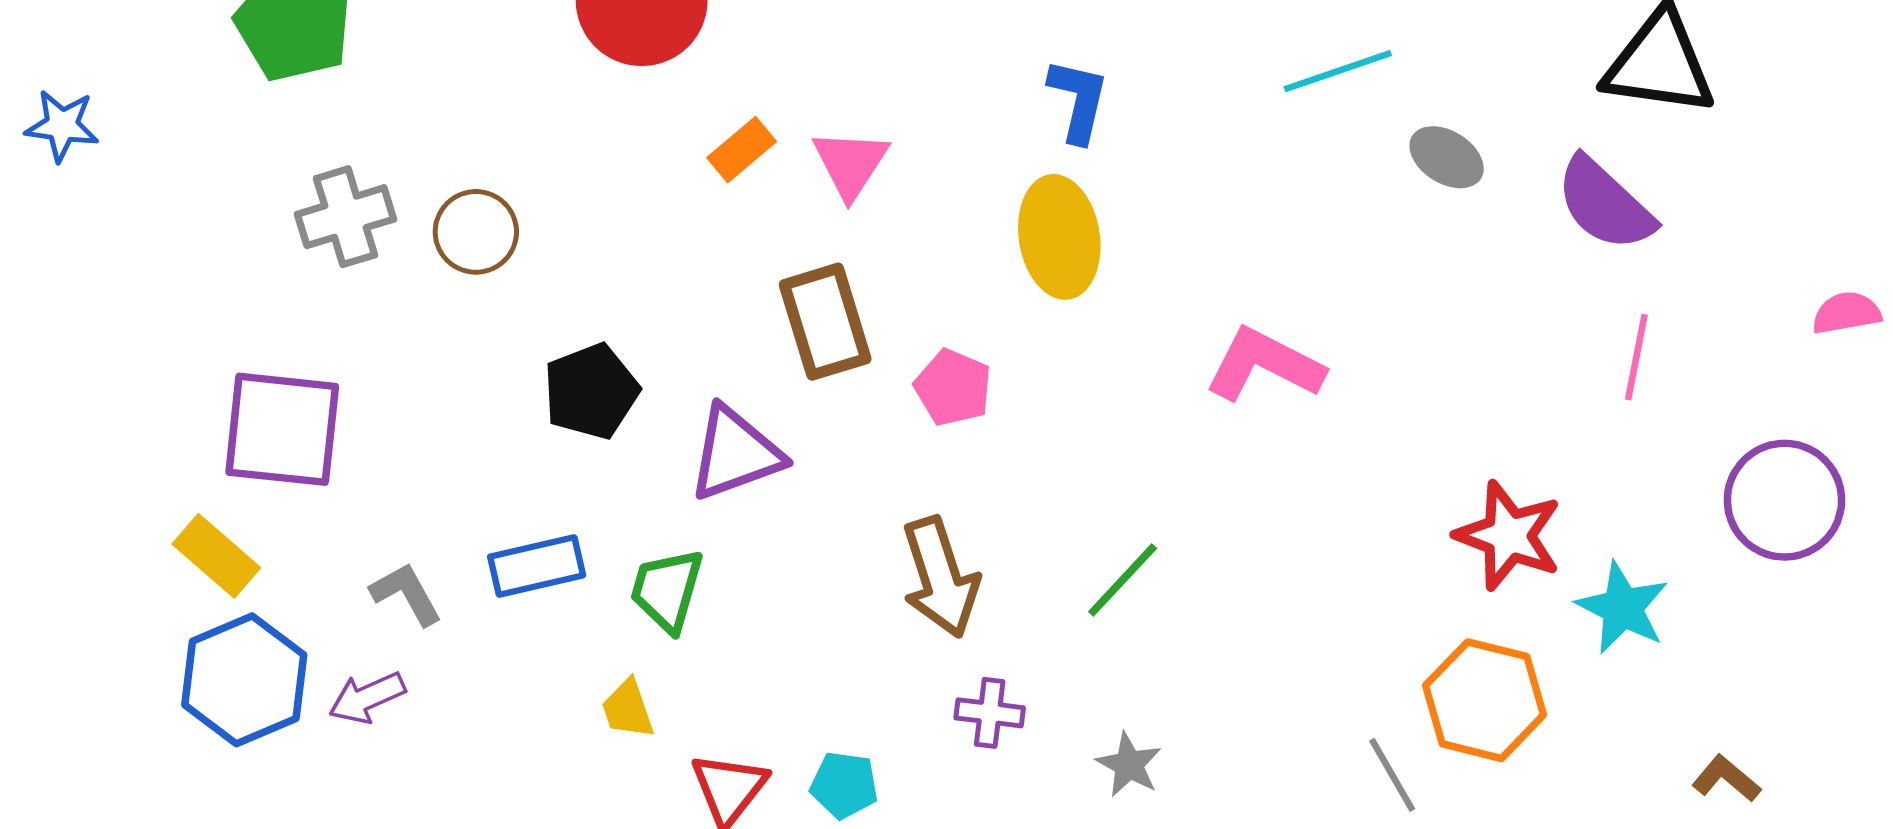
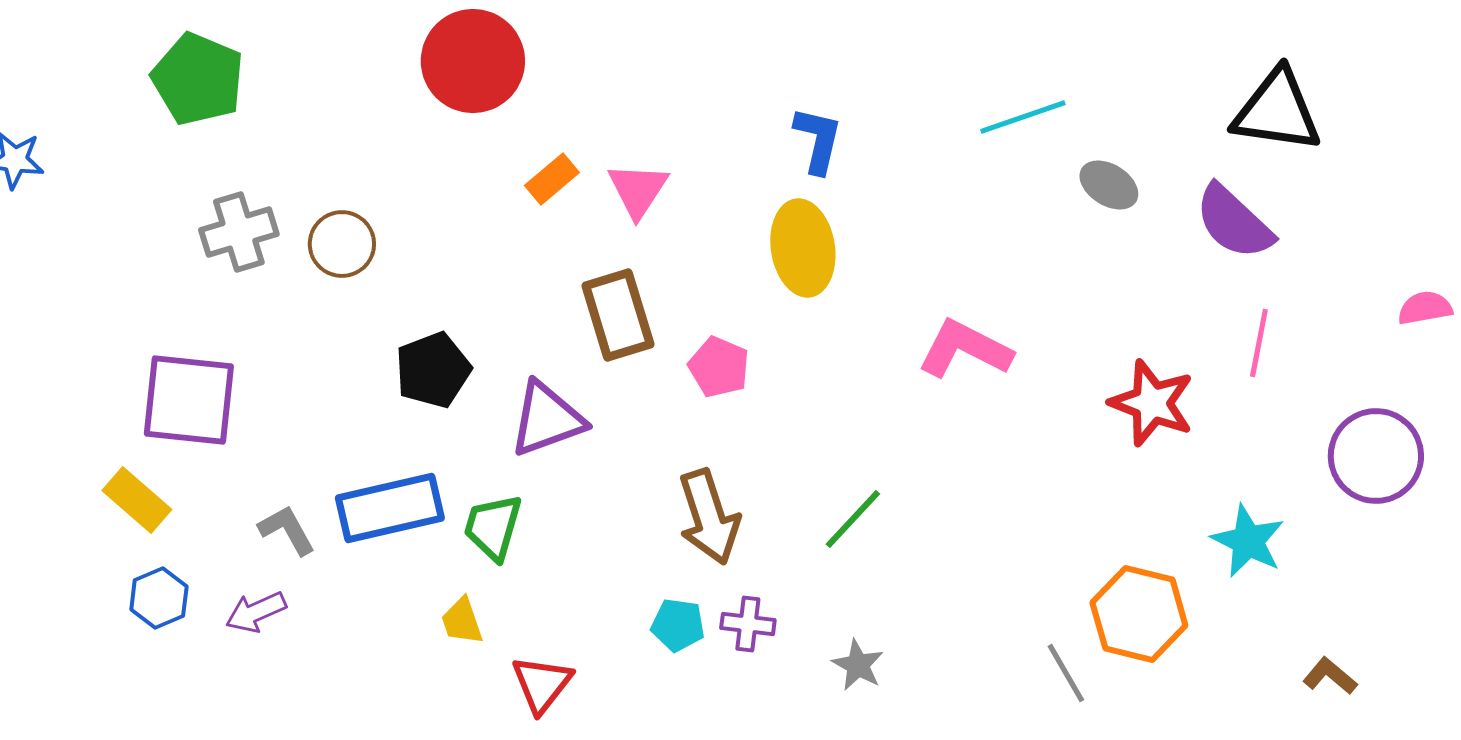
red star: (1509, 536) -> (1152, 403), moved
blue rectangle: (537, 566) -> (390, 508), size x1.4
blue hexagon: (244, 680) -> (159, 598), size x0.6
cyan pentagon: (844, 785) -> (678, 625), moved

